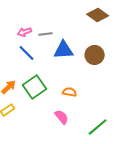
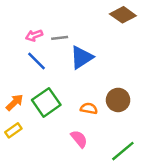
blue triangle: (64, 50) -> (82, 57), turned -30
brown circle: (95, 55) -> (118, 100), moved

